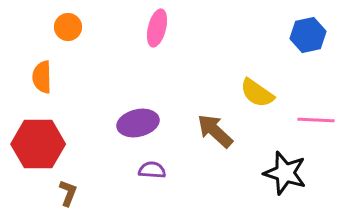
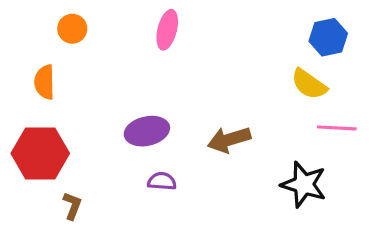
yellow semicircle: (257, 93) -> (309, 84), moved
brown arrow: (215, 131) -> (229, 140), turned -60

